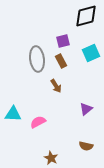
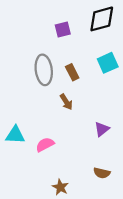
purple square: (63, 41) -> (63, 30), moved

